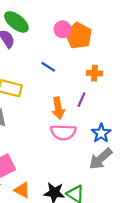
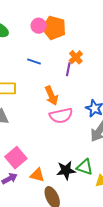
orange cross: (95, 73) -> (76, 57), turned -32
purple line: (81, 100) -> (68, 69), moved

